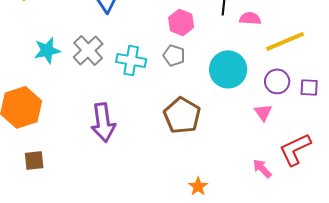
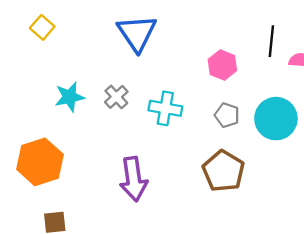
gray cross: (88, 50) -> (116, 97), size x0.7
gray pentagon: (174, 55) -> (227, 115), moved

